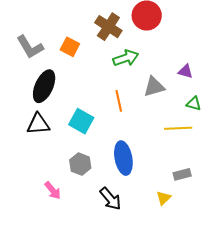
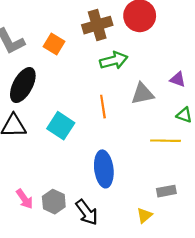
brown cross: (108, 27) -> (97, 25), turned 36
gray hexagon: (80, 164) -> (54, 202), moved

